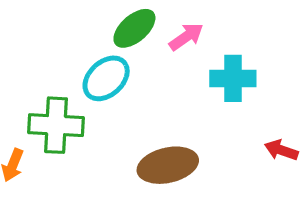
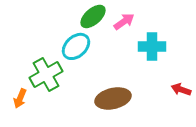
green cross: (56, 125) -> (46, 74), turned -32

